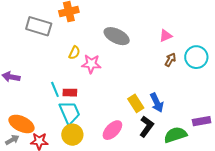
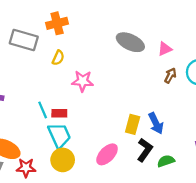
gray ellipse: (117, 36) -> (130, 42), moved
yellow semicircle: (74, 53) -> (58, 58), moved
yellow rectangle: (136, 103) -> (133, 124), turned 48
green semicircle: (175, 135) -> (166, 161), moved, size x0.7

